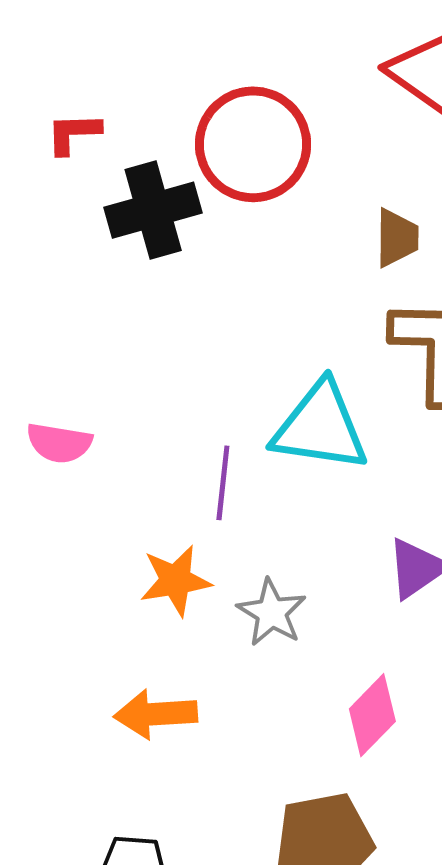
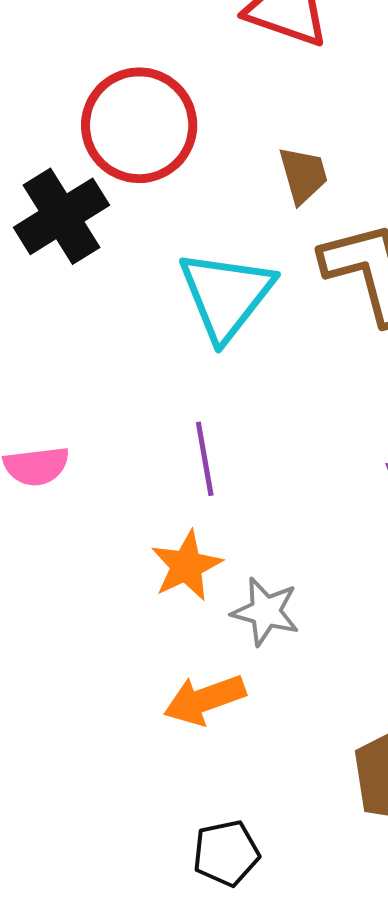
cyan triangle: (320, 427) -> (226, 295), moved, turned -44
gray star: (272, 613) -> (265, 612), moved

